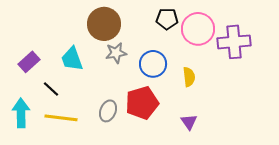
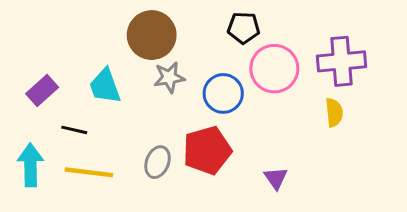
pink circle: (198, 29) -> (274, 69), moved
yellow semicircle: (189, 77) -> (334, 112), moved
black line: (51, 89) -> (74, 130), turned -30

